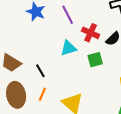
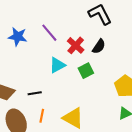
red cross: (91, 33) -> (76, 45), turned 30
black line: (40, 71) -> (35, 93), turned -56

